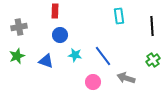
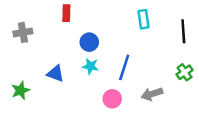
blue circle: (60, 35) -> (89, 42), moved
green star: (17, 56) -> (21, 90), moved
blue line: (103, 56) -> (124, 67), turned 55
gray arrow: (126, 78) -> (152, 94), turned -36

